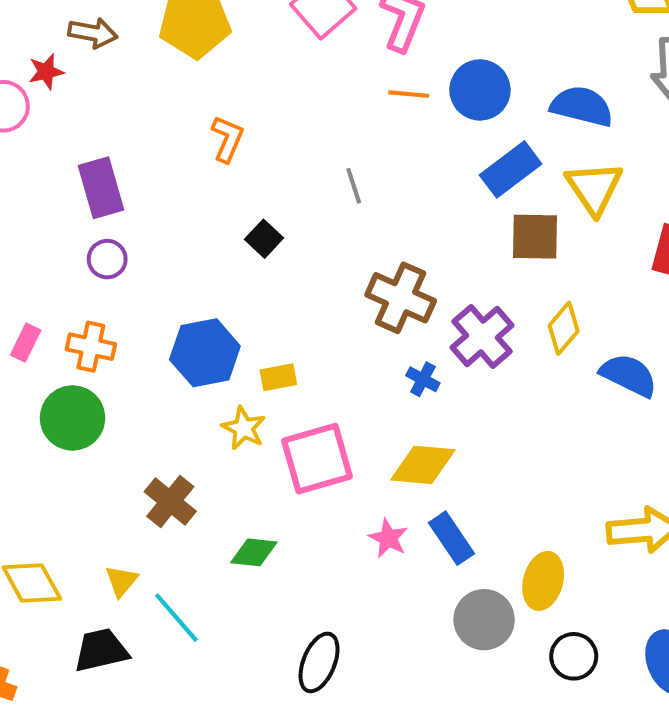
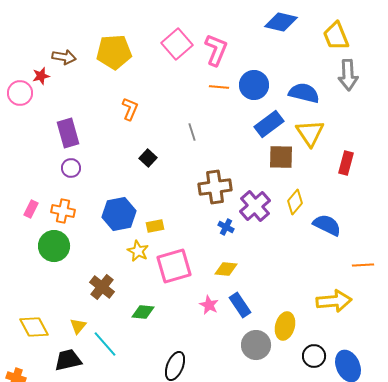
brown cross: (401, 298) -> (215, 187), turned -32
yellow diamond: (423, 465) -> (226, 269), size x0.7
black circle: (574, 656) -> (314, 356), moved

